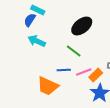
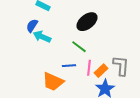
blue semicircle: (30, 20) -> (32, 26), moved
pink line: (84, 72) -> (89, 68), turned -63

